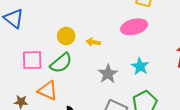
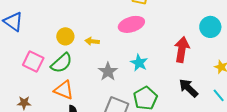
pink square: (32, 60) -> (33, 61), turned 30
orange triangle: (48, 91) -> (64, 90), moved

